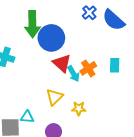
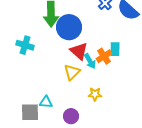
cyan rectangle: (115, 65) -> (115, 49), moved
yellow triangle: (55, 97) -> (72, 72), moved

